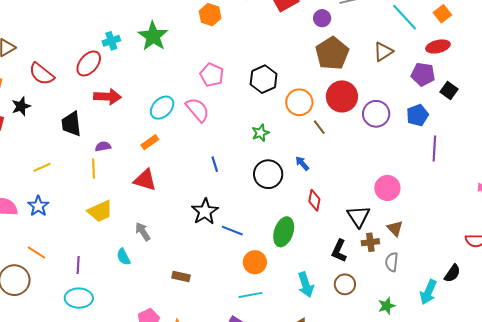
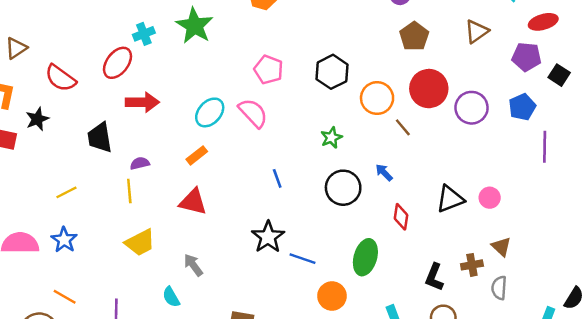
brown pentagon: (332, 53) -> (414, 36), size x0.7
pink circle: (387, 188) -> (490, 198), size x0.7
black triangle: (358, 216) -> (450, 199), moved, turned 45

